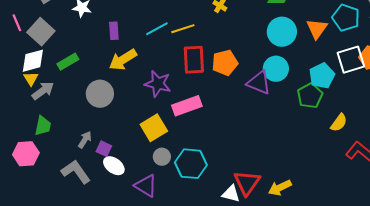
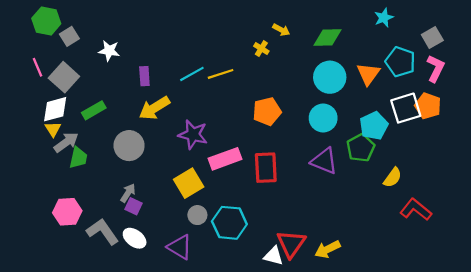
red rectangle: (194, 60) -> (266, 168), moved
purple triangle: (259, 83) -> (324, 161), moved
green trapezoid: (43, 126) -> (78, 158), moved
gray arrow: (85, 140) -> (128, 193), moved
pink hexagon: (26, 154) -> (67, 212), moved
white ellipse: (114, 166) -> (135, 238), moved

